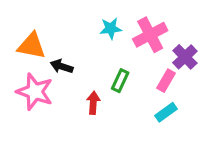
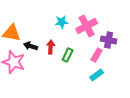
purple cross: (185, 57) -> (109, 40), turned -35
red arrow: (93, 103) -> (51, 47), moved

